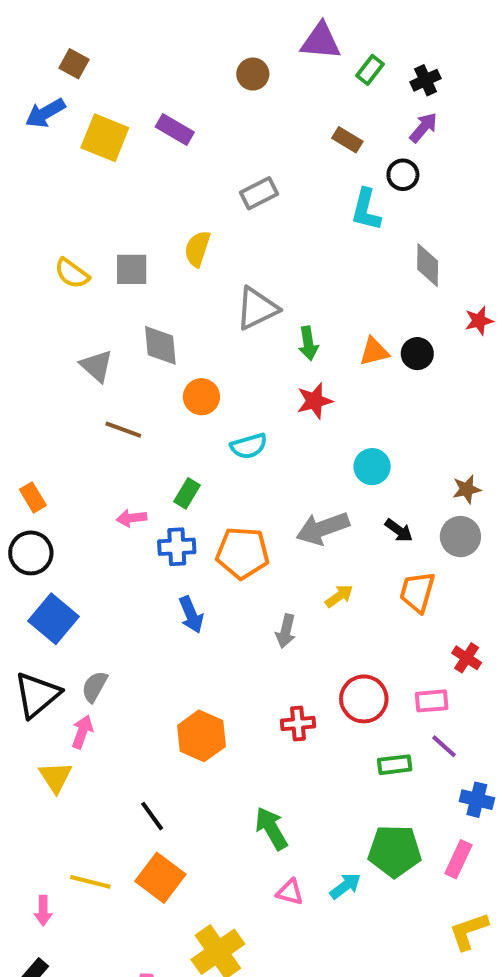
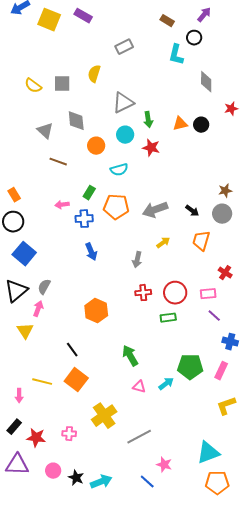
red star: (314, 401) -> (151, 148), turned 30
cyan circle: (372, 467) -> (125, 135), moved
orange pentagon: (243, 553) -> (116, 207), moved
red cross: (298, 724) -> (143, 293), moved
green rectangle: (395, 765) -> (168, 318), moved

